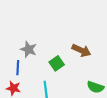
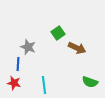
green square: (57, 63) -> (58, 33), moved

